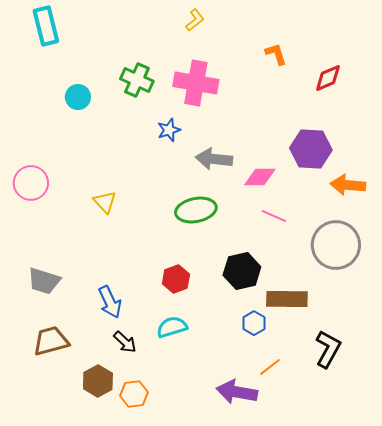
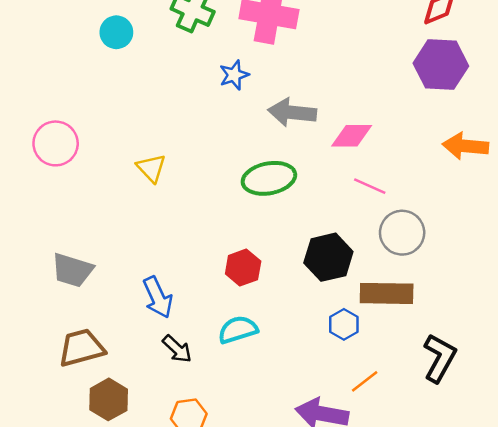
purple hexagon: (311, 149) -> (441, 65), moved
gray circle: (336, 245) -> (402, 233), moved, size x0.7
brown hexagon: (98, 381) -> (109, 399), moved

